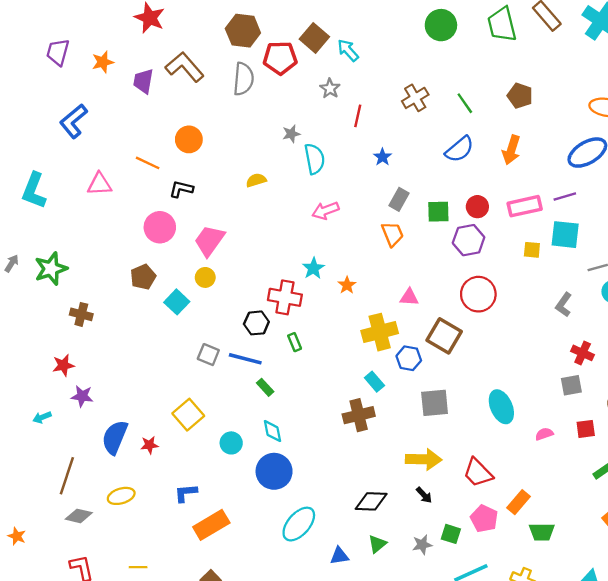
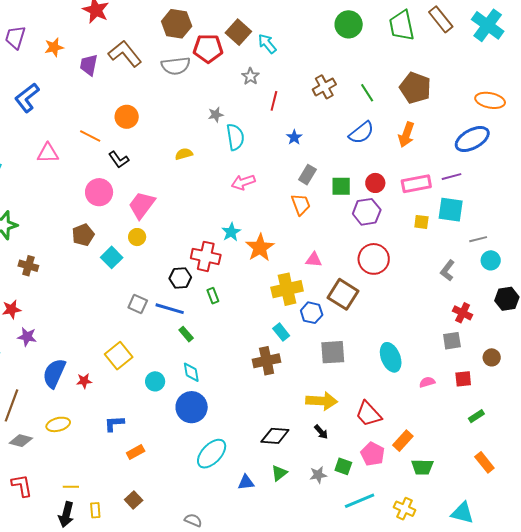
gray semicircle: (243, 79) -> (176, 66), turned 76
brown pentagon: (520, 96) -> (415, 88), size x1.4
black L-shape: (181, 189) -> (119, 160), turned -140
orange star: (347, 285) -> (260, 248), size x1.8
orange rectangle: (211, 525) -> (136, 452), size x0.6

